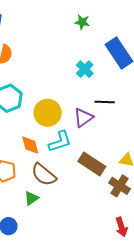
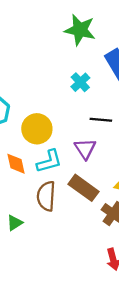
green star: (82, 22) -> (80, 30), size x1.8
purple triangle: (83, 118) -> (85, 149), moved, turned -30
brown semicircle: (44, 175) -> (46, 196), moved, turned 52

